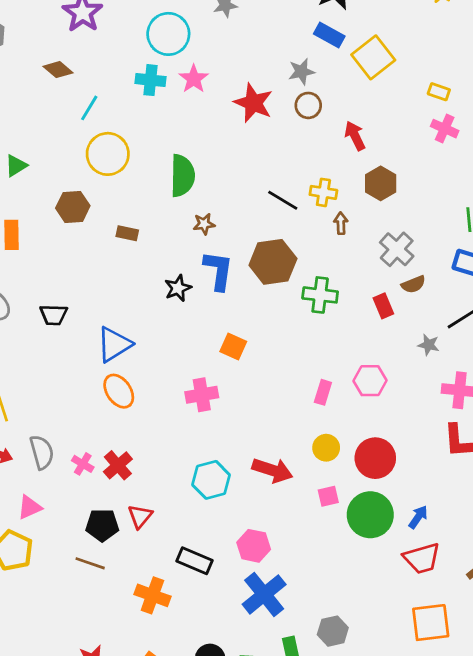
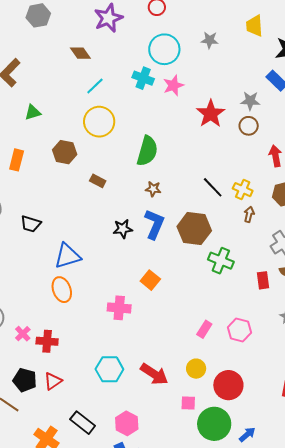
red cross: (118, 465) -> (47, 341), turned 30

